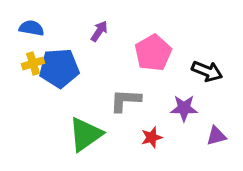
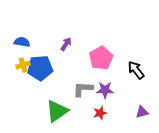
black arrow: (207, 71) -> (136, 70), turned -150
purple star: (184, 108) -> (105, 90), moved

